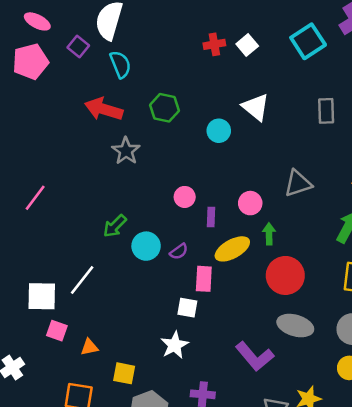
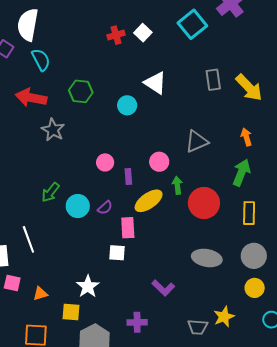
red circle: (285, 275) -> (204, 203), moved
white line: (82, 280) -> (28, 239), turned -52
white star: (175, 345) -> (88, 286), moved
purple L-shape: (255, 356) -> (163, 288), moved, size x0.7

